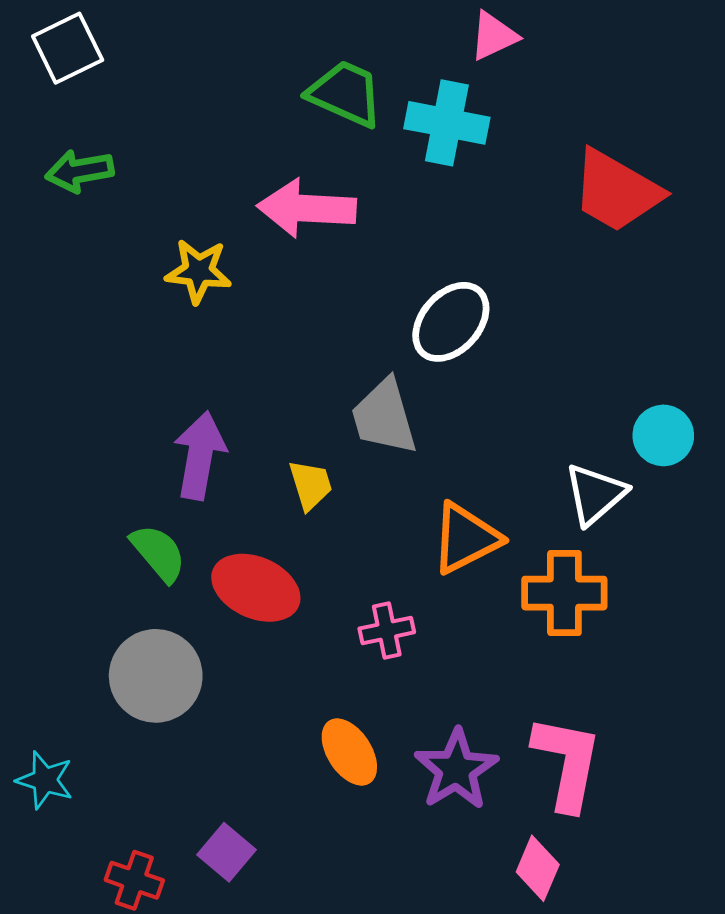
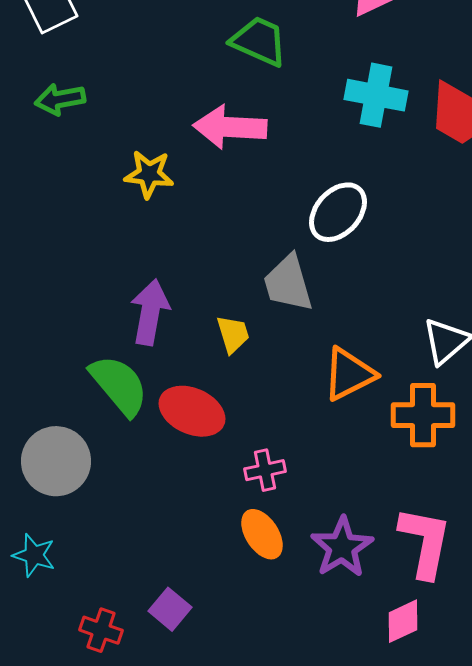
cyan cross: (447, 123) -> (376, 95), moved
green semicircle: (158, 553) -> (119, 385), size x1.4
pink cross: (387, 630) -> (265, 470), moved
gray circle: (156, 676) -> (56, 461), moved
pink diamond: (538, 868) -> (403, 621), turned 42

